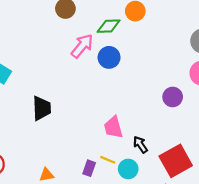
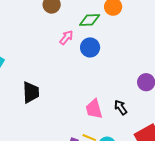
pink arrow: (82, 46) -> (66, 37), size x0.7
black arrow: (140, 145) -> (121, 107), moved

